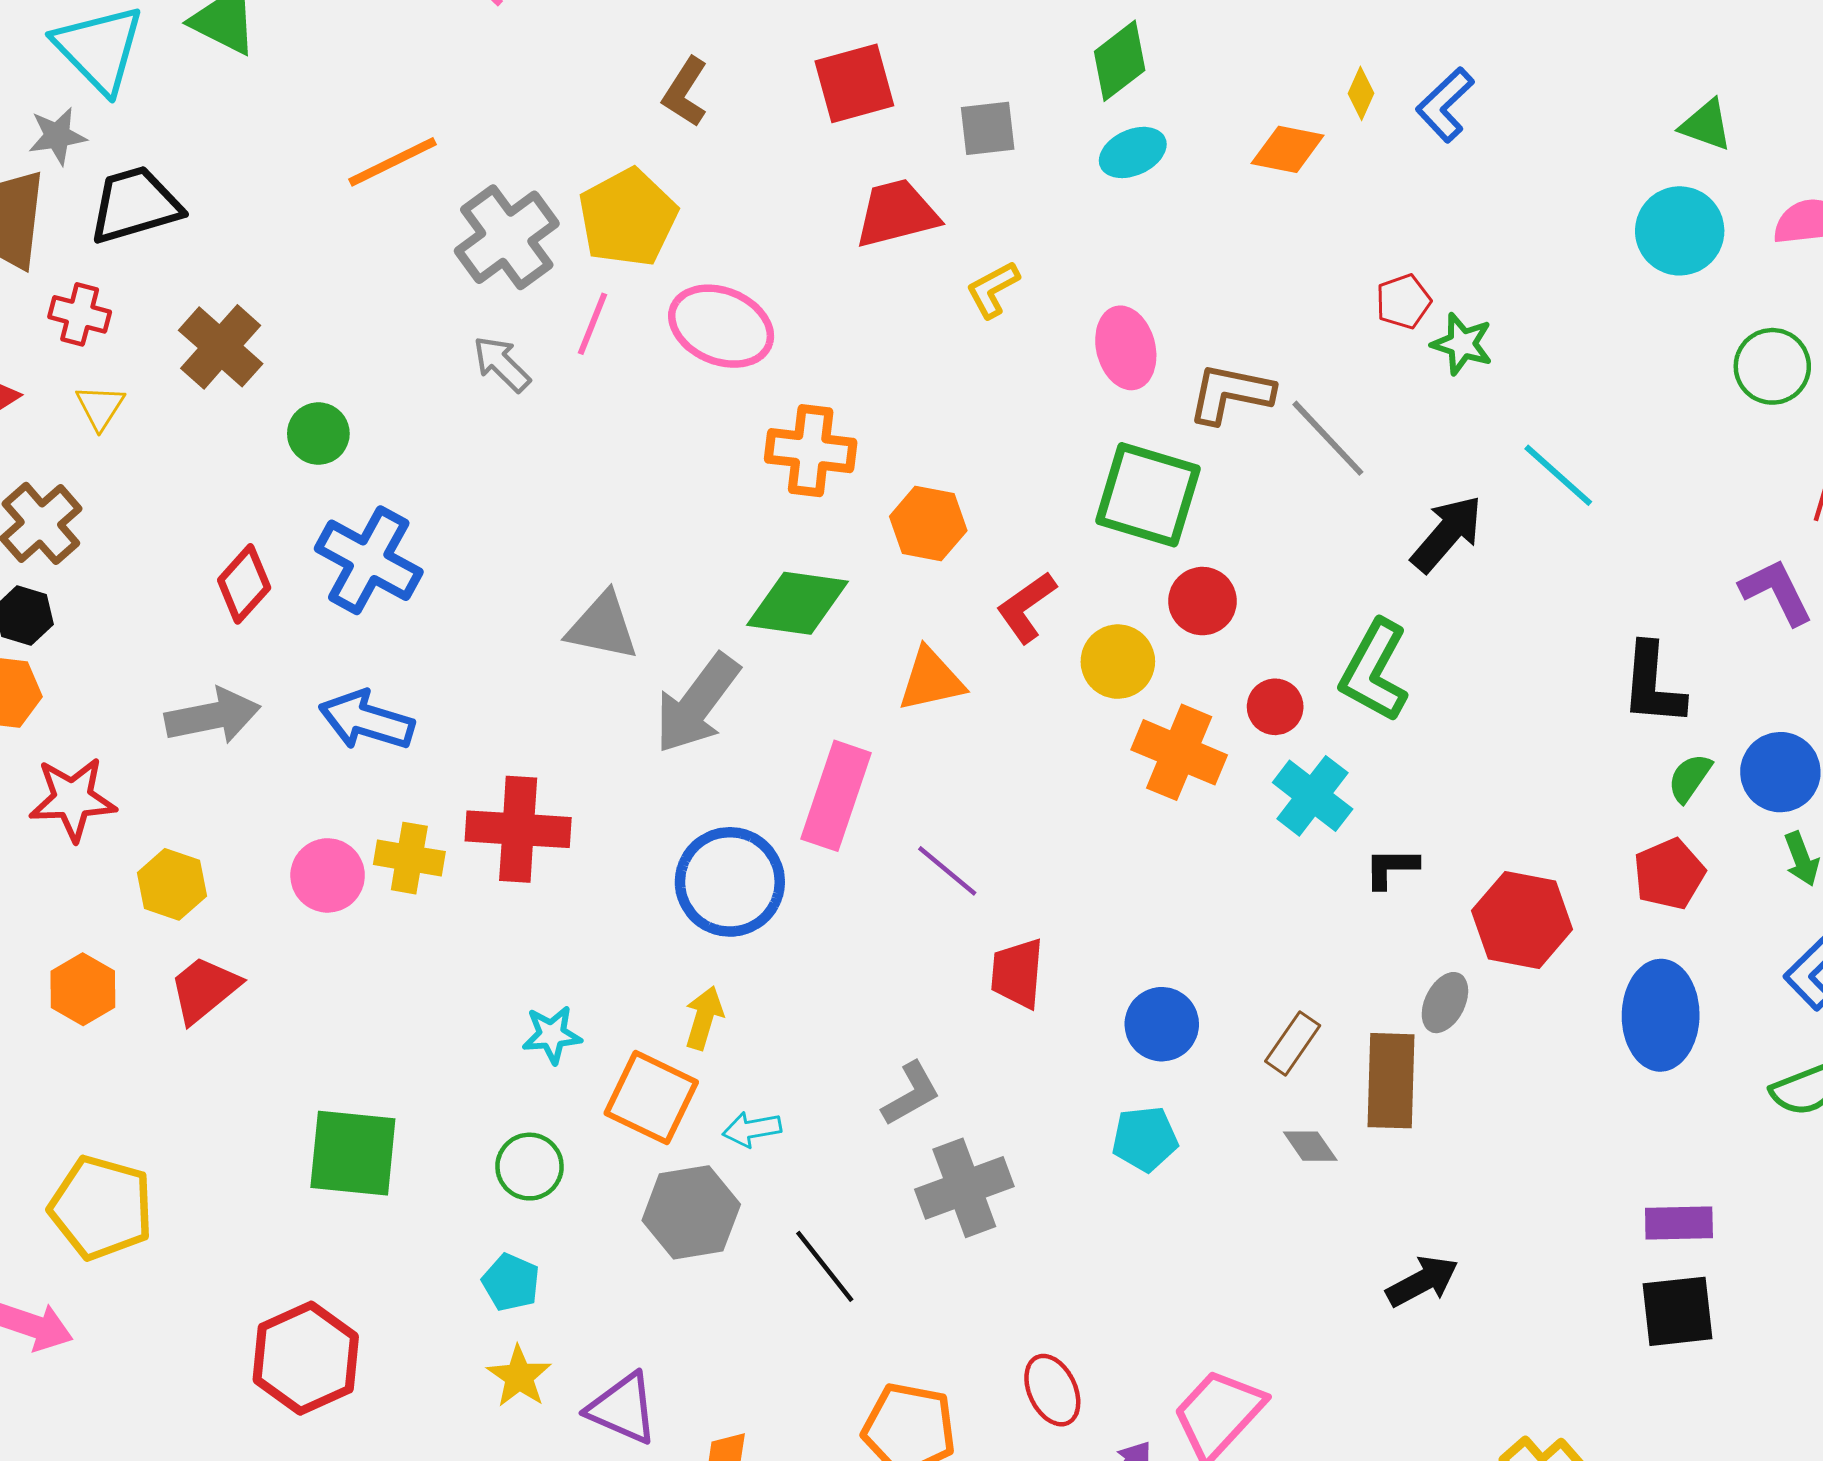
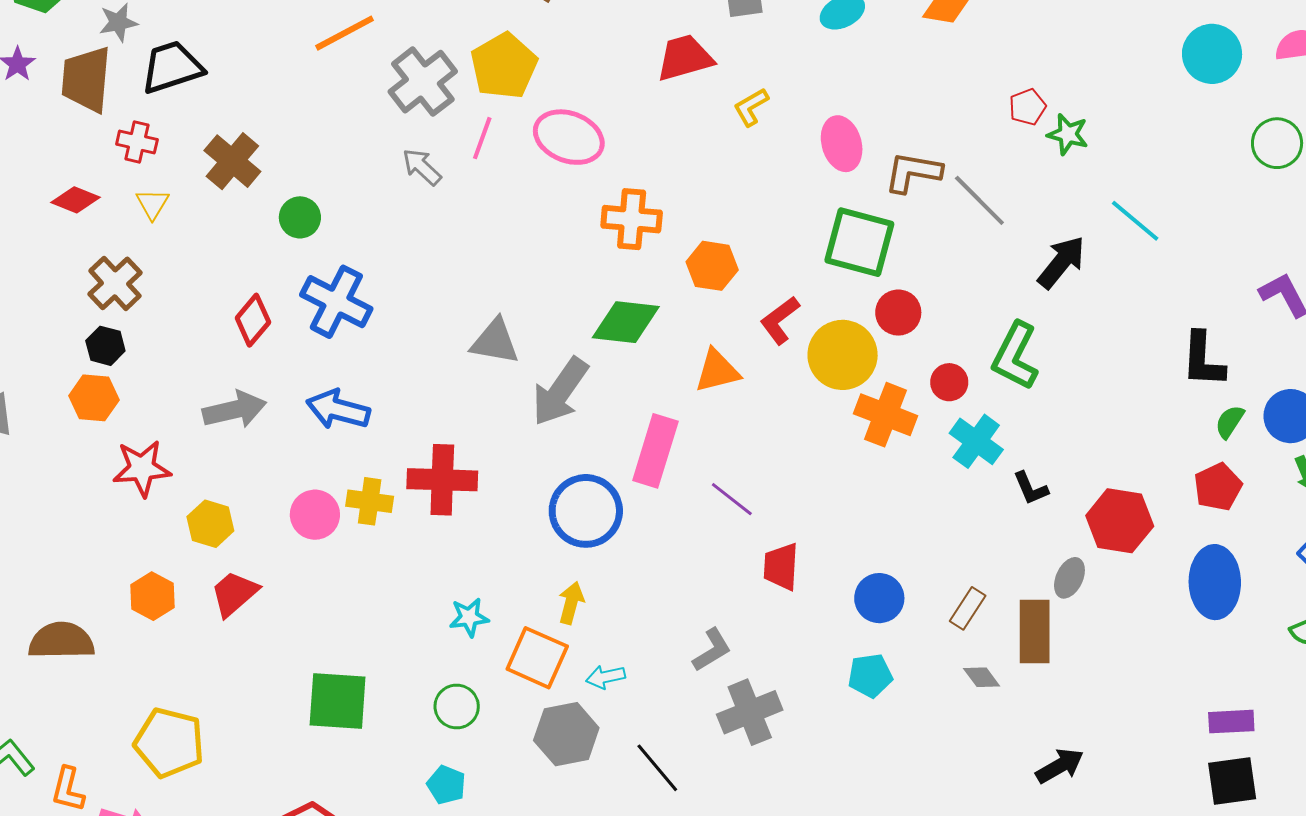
yellow circle: (1118, 662) -> (843, 355), size x1.4
black L-shape: (1391, 868) -> (1031, 488), turned -111

